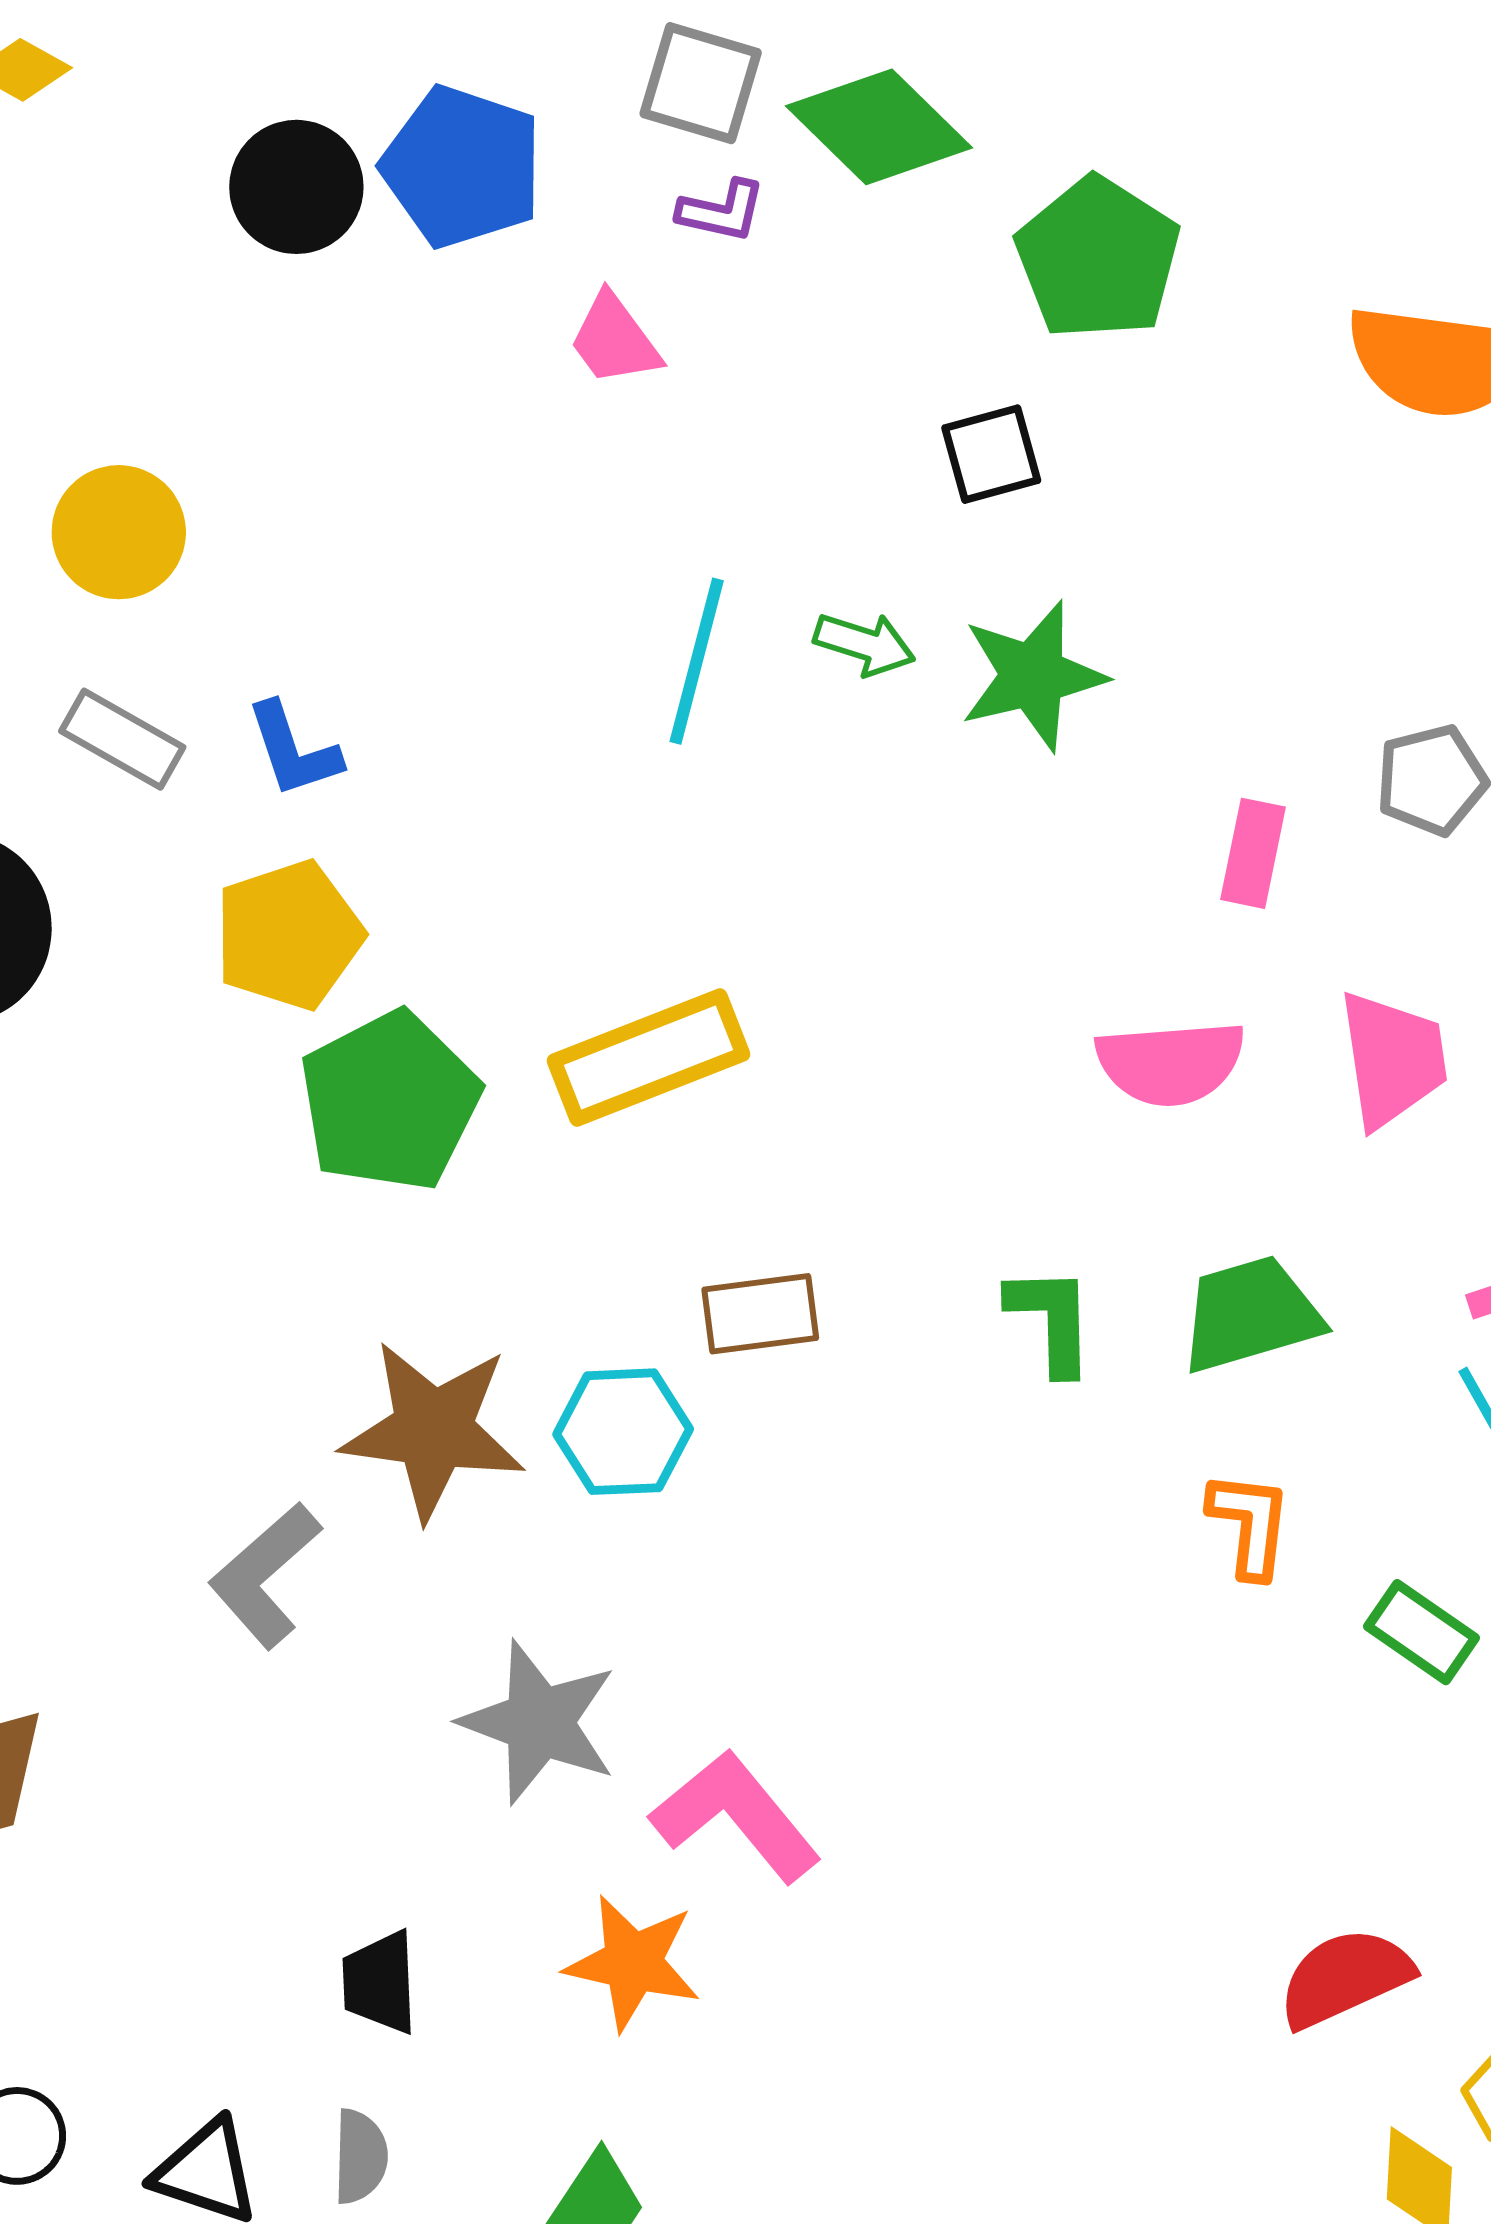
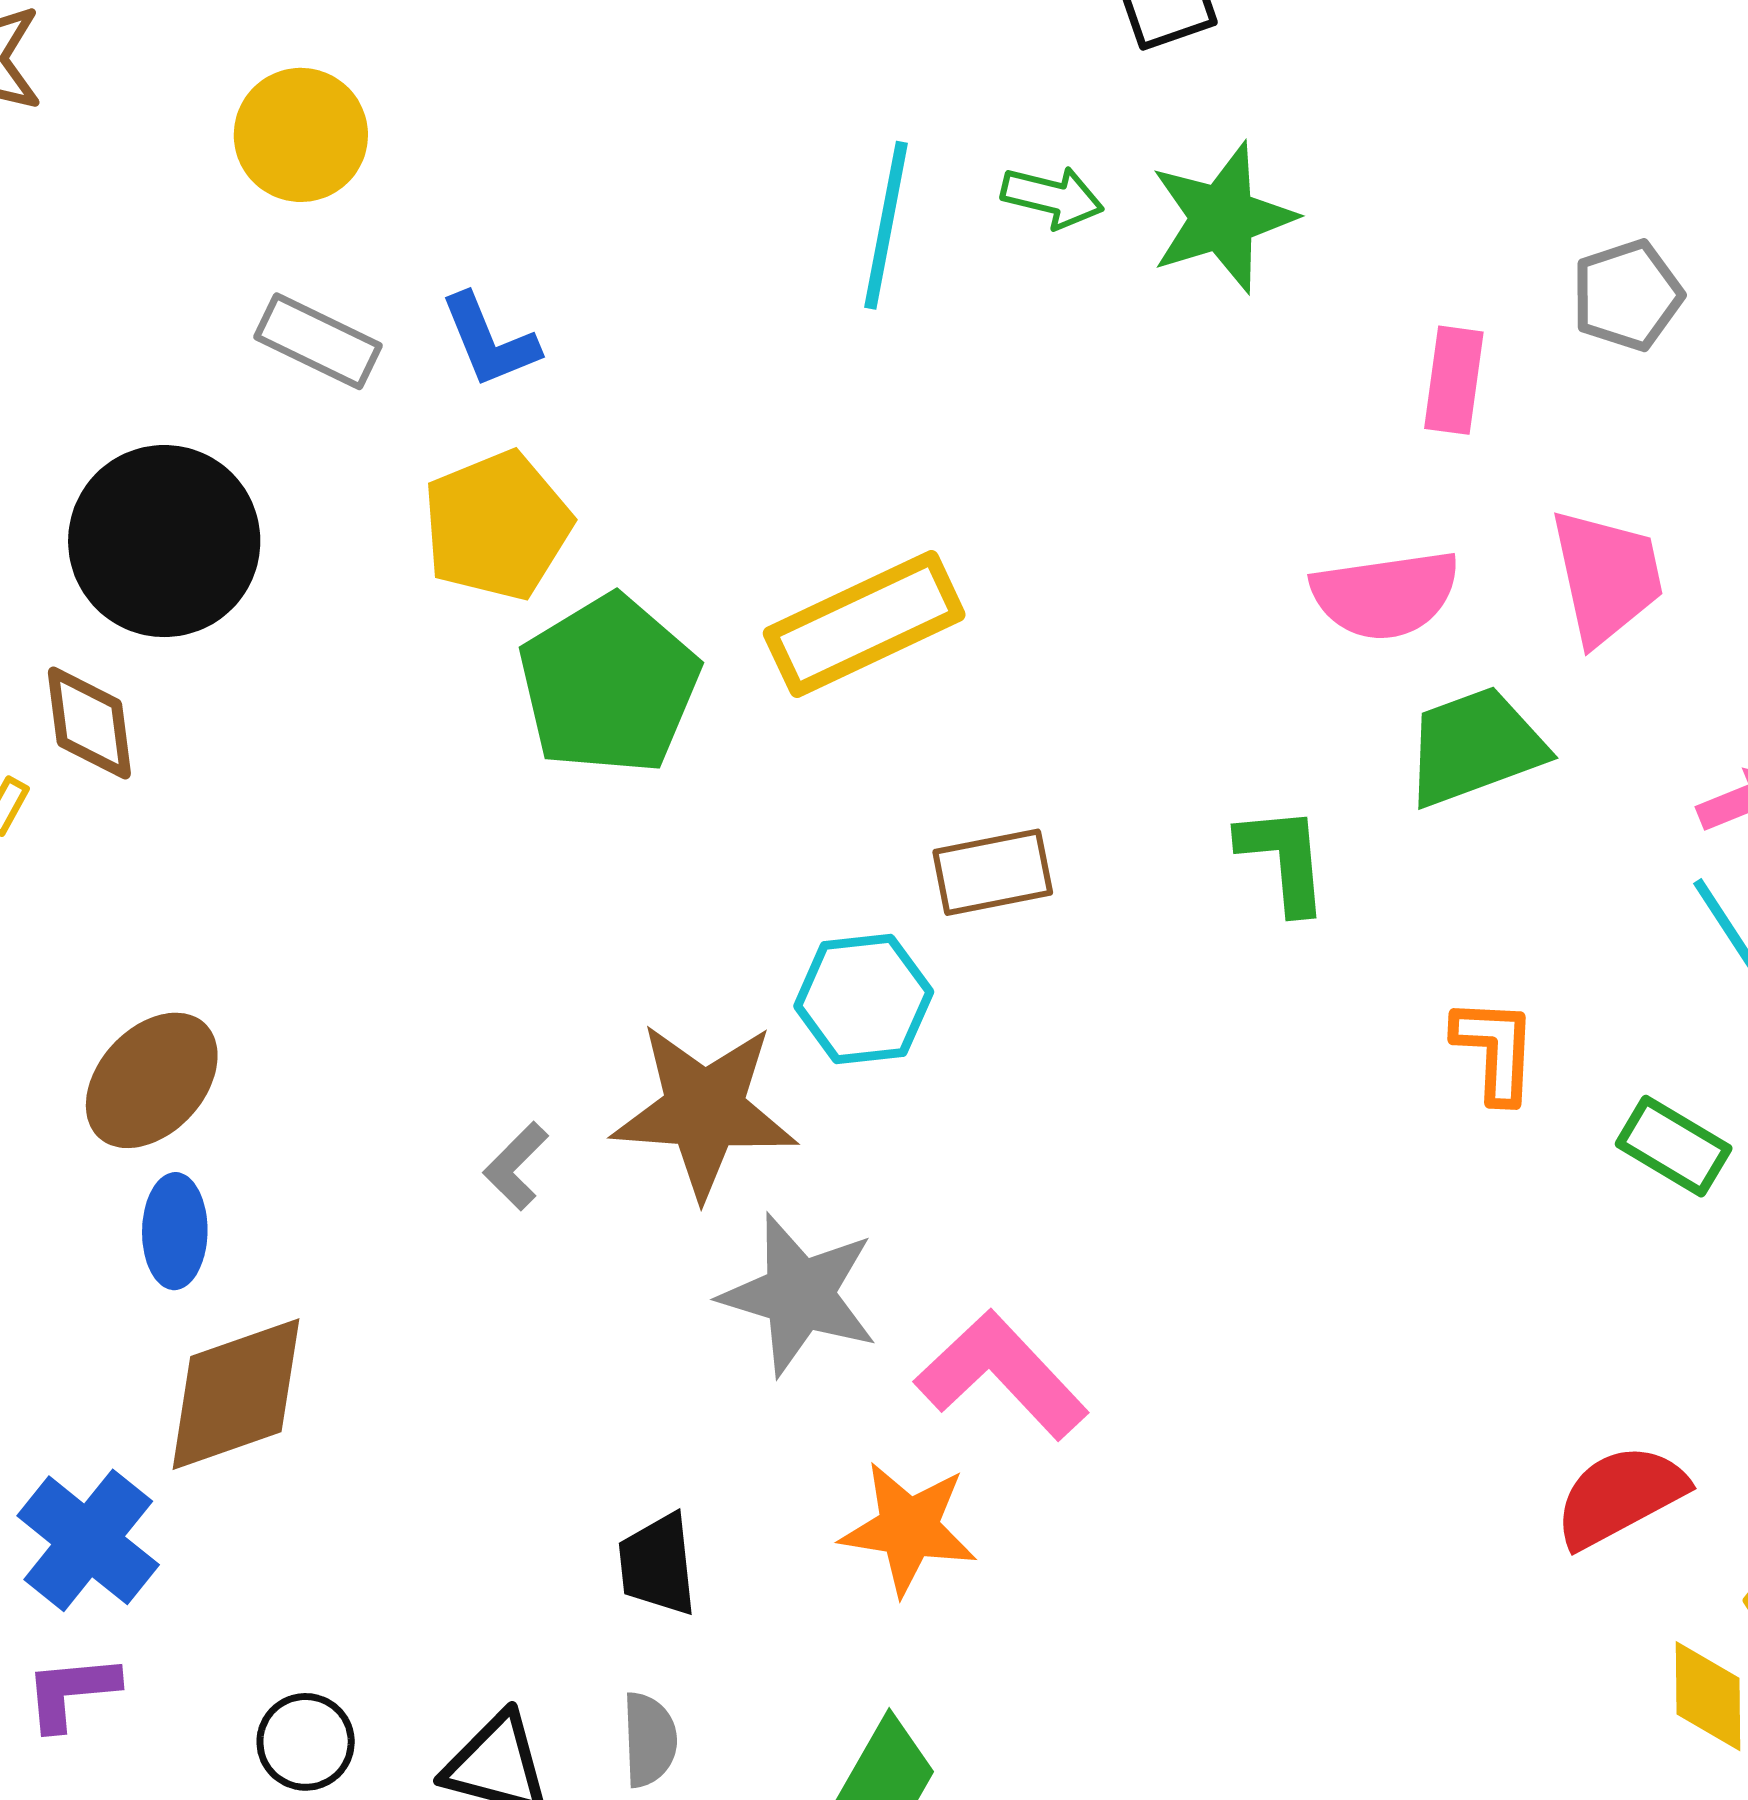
green trapezoid: (1250, 1314) -> (1475, 747), moved
brown star: (433, 1430) -> (704, 1110), moved
gray L-shape: (265, 1575) -> (516, 1166), size x0.6

